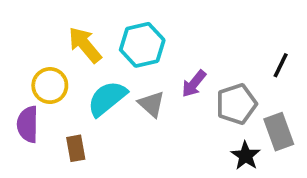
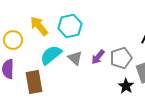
purple arrow: (194, 84) -> (98, 57), moved
yellow circle: (50, 86) -> (13, 40), moved
brown rectangle: (76, 148) -> (34, 82), size x1.6

